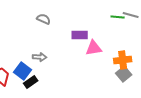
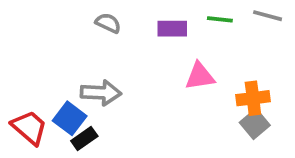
green line: (118, 17) -> (220, 19), moved
purple rectangle: (80, 35) -> (172, 29), moved
gray arrow: (40, 57) -> (101, 93), size x1.5

